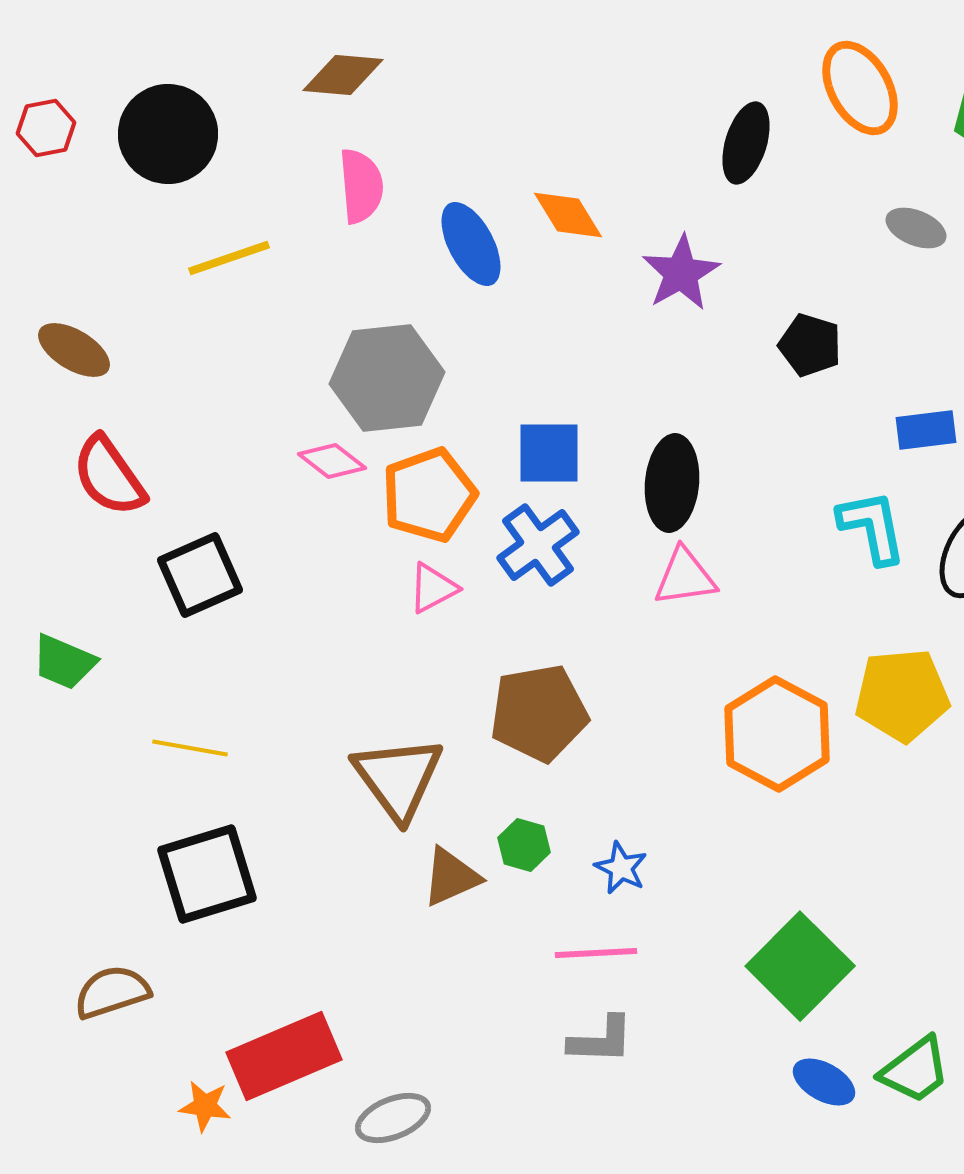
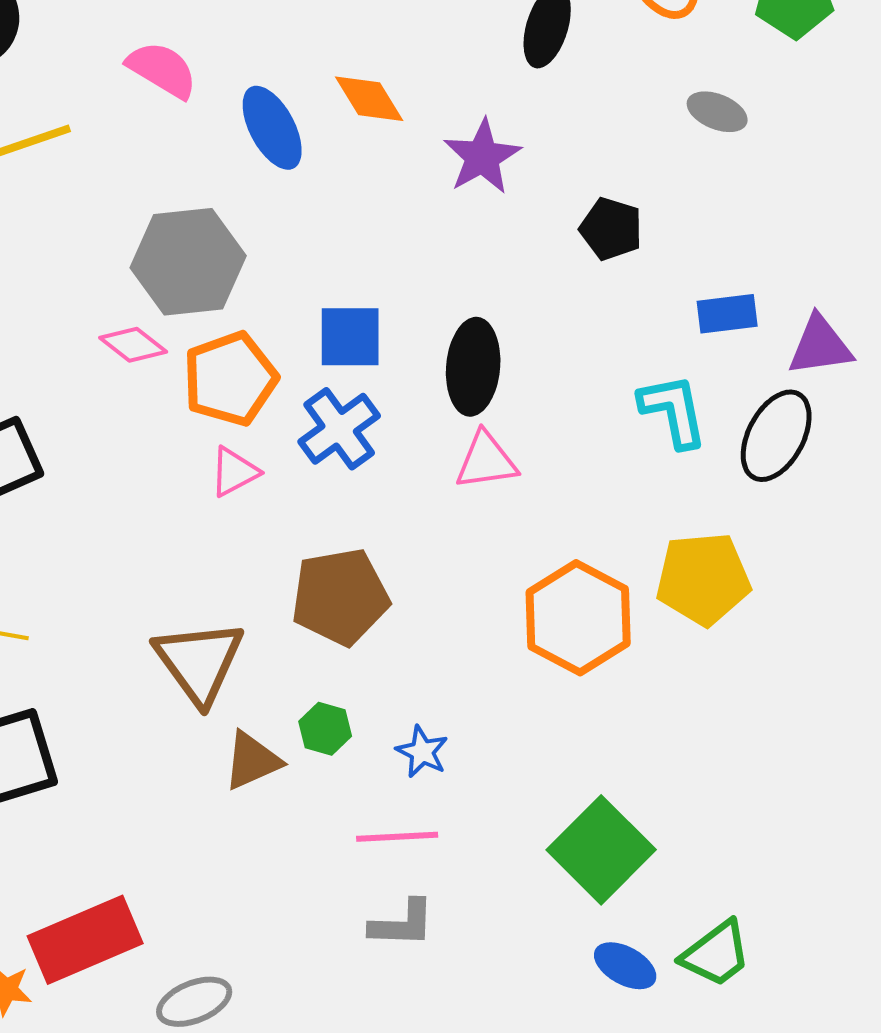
pink semicircle: (361, 186) -> (162, 70), turned -54

